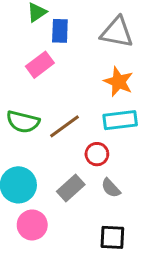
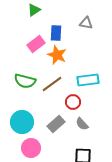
blue rectangle: (60, 31) -> (56, 33), moved
gray triangle: (117, 32) -> (86, 23), size x0.6
orange star: (119, 82) -> (57, 55), moved

